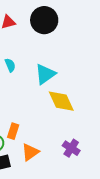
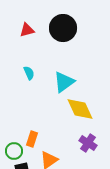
purple cross: (71, 148) -> (88, 143), moved

